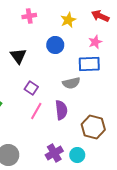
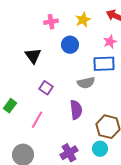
pink cross: (29, 16) -> (51, 22), moved
pink line: (36, 111) -> (37, 120), moved
cyan circle: (77, 155) -> (100, 149), moved

